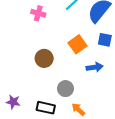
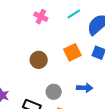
blue arrow: (95, 67) -> (85, 88), moved

